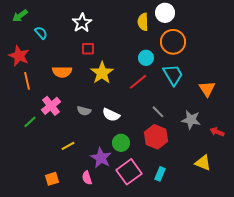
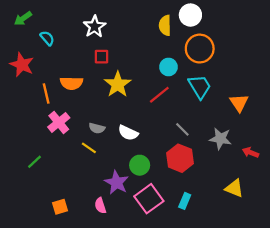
orange line: (27, 81) -> (46, 94), moved
green line: (30, 122) -> (35, 162), moved
yellow line: (68, 146) -> (89, 148), moved, turned 64

